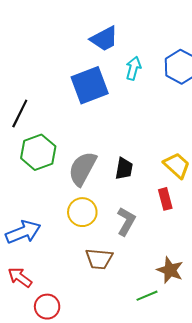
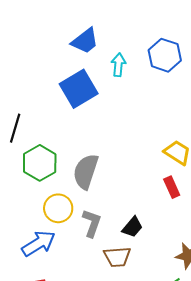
black trapezoid: (124, 169) -> (132, 227), moved, turned 40
yellow circle: (82, 212) -> (58, 208), moved
gray L-shape: (126, 221) -> (92, 223), moved

